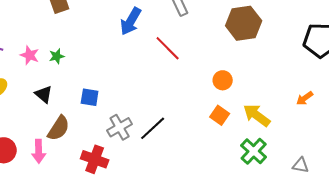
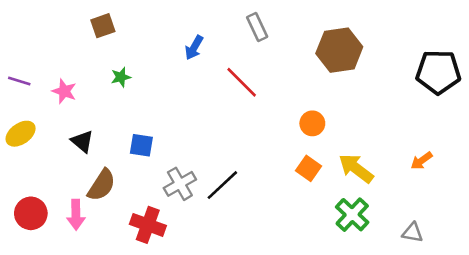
blue arrow: (131, 21) -> (194, 48), size x0.7
green star: (57, 56) -> (121, 77), moved
orange arrow: (305, 98) -> (422, 161), moved

